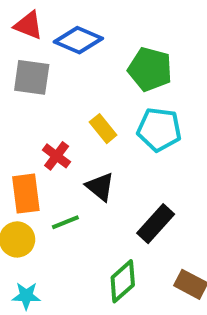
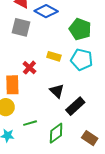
yellow rectangle: (103, 129) -> (54, 56), turned -40
black triangle: (100, 187) -> (57, 91), moved
green line: (65, 222) -> (30, 123), moved

